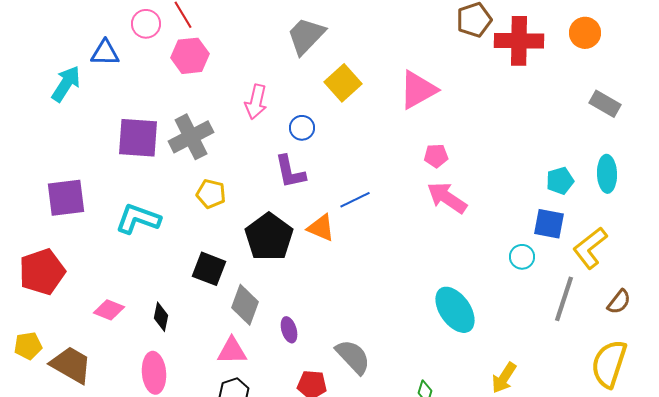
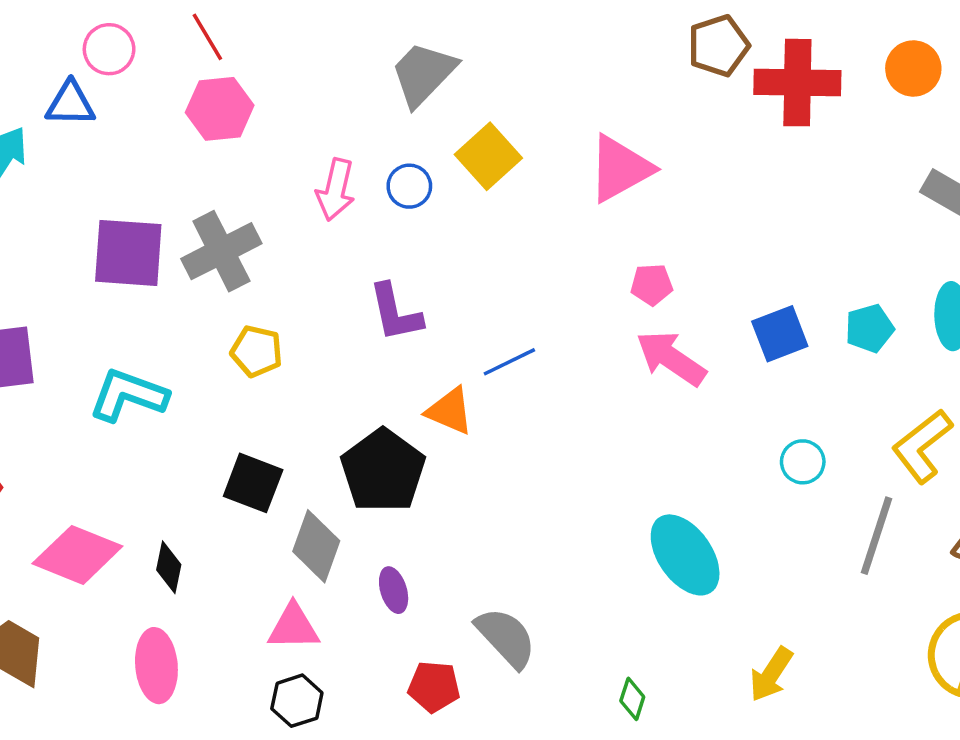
pink circle: (146, 24) -> (109, 49), moved
blue circle: (302, 128) -> (409, 186), moved
blue square: (549, 224) -> (780, 334), moved, turned -32
black pentagon: (269, 237) -> (383, 471), moved
pink diamond: (109, 310) -> (77, 555), size x1.6

